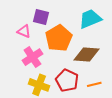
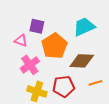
red pentagon: (67, 80) -> (64, 86), turned -30
orange line: (94, 84) -> (95, 83), moved

